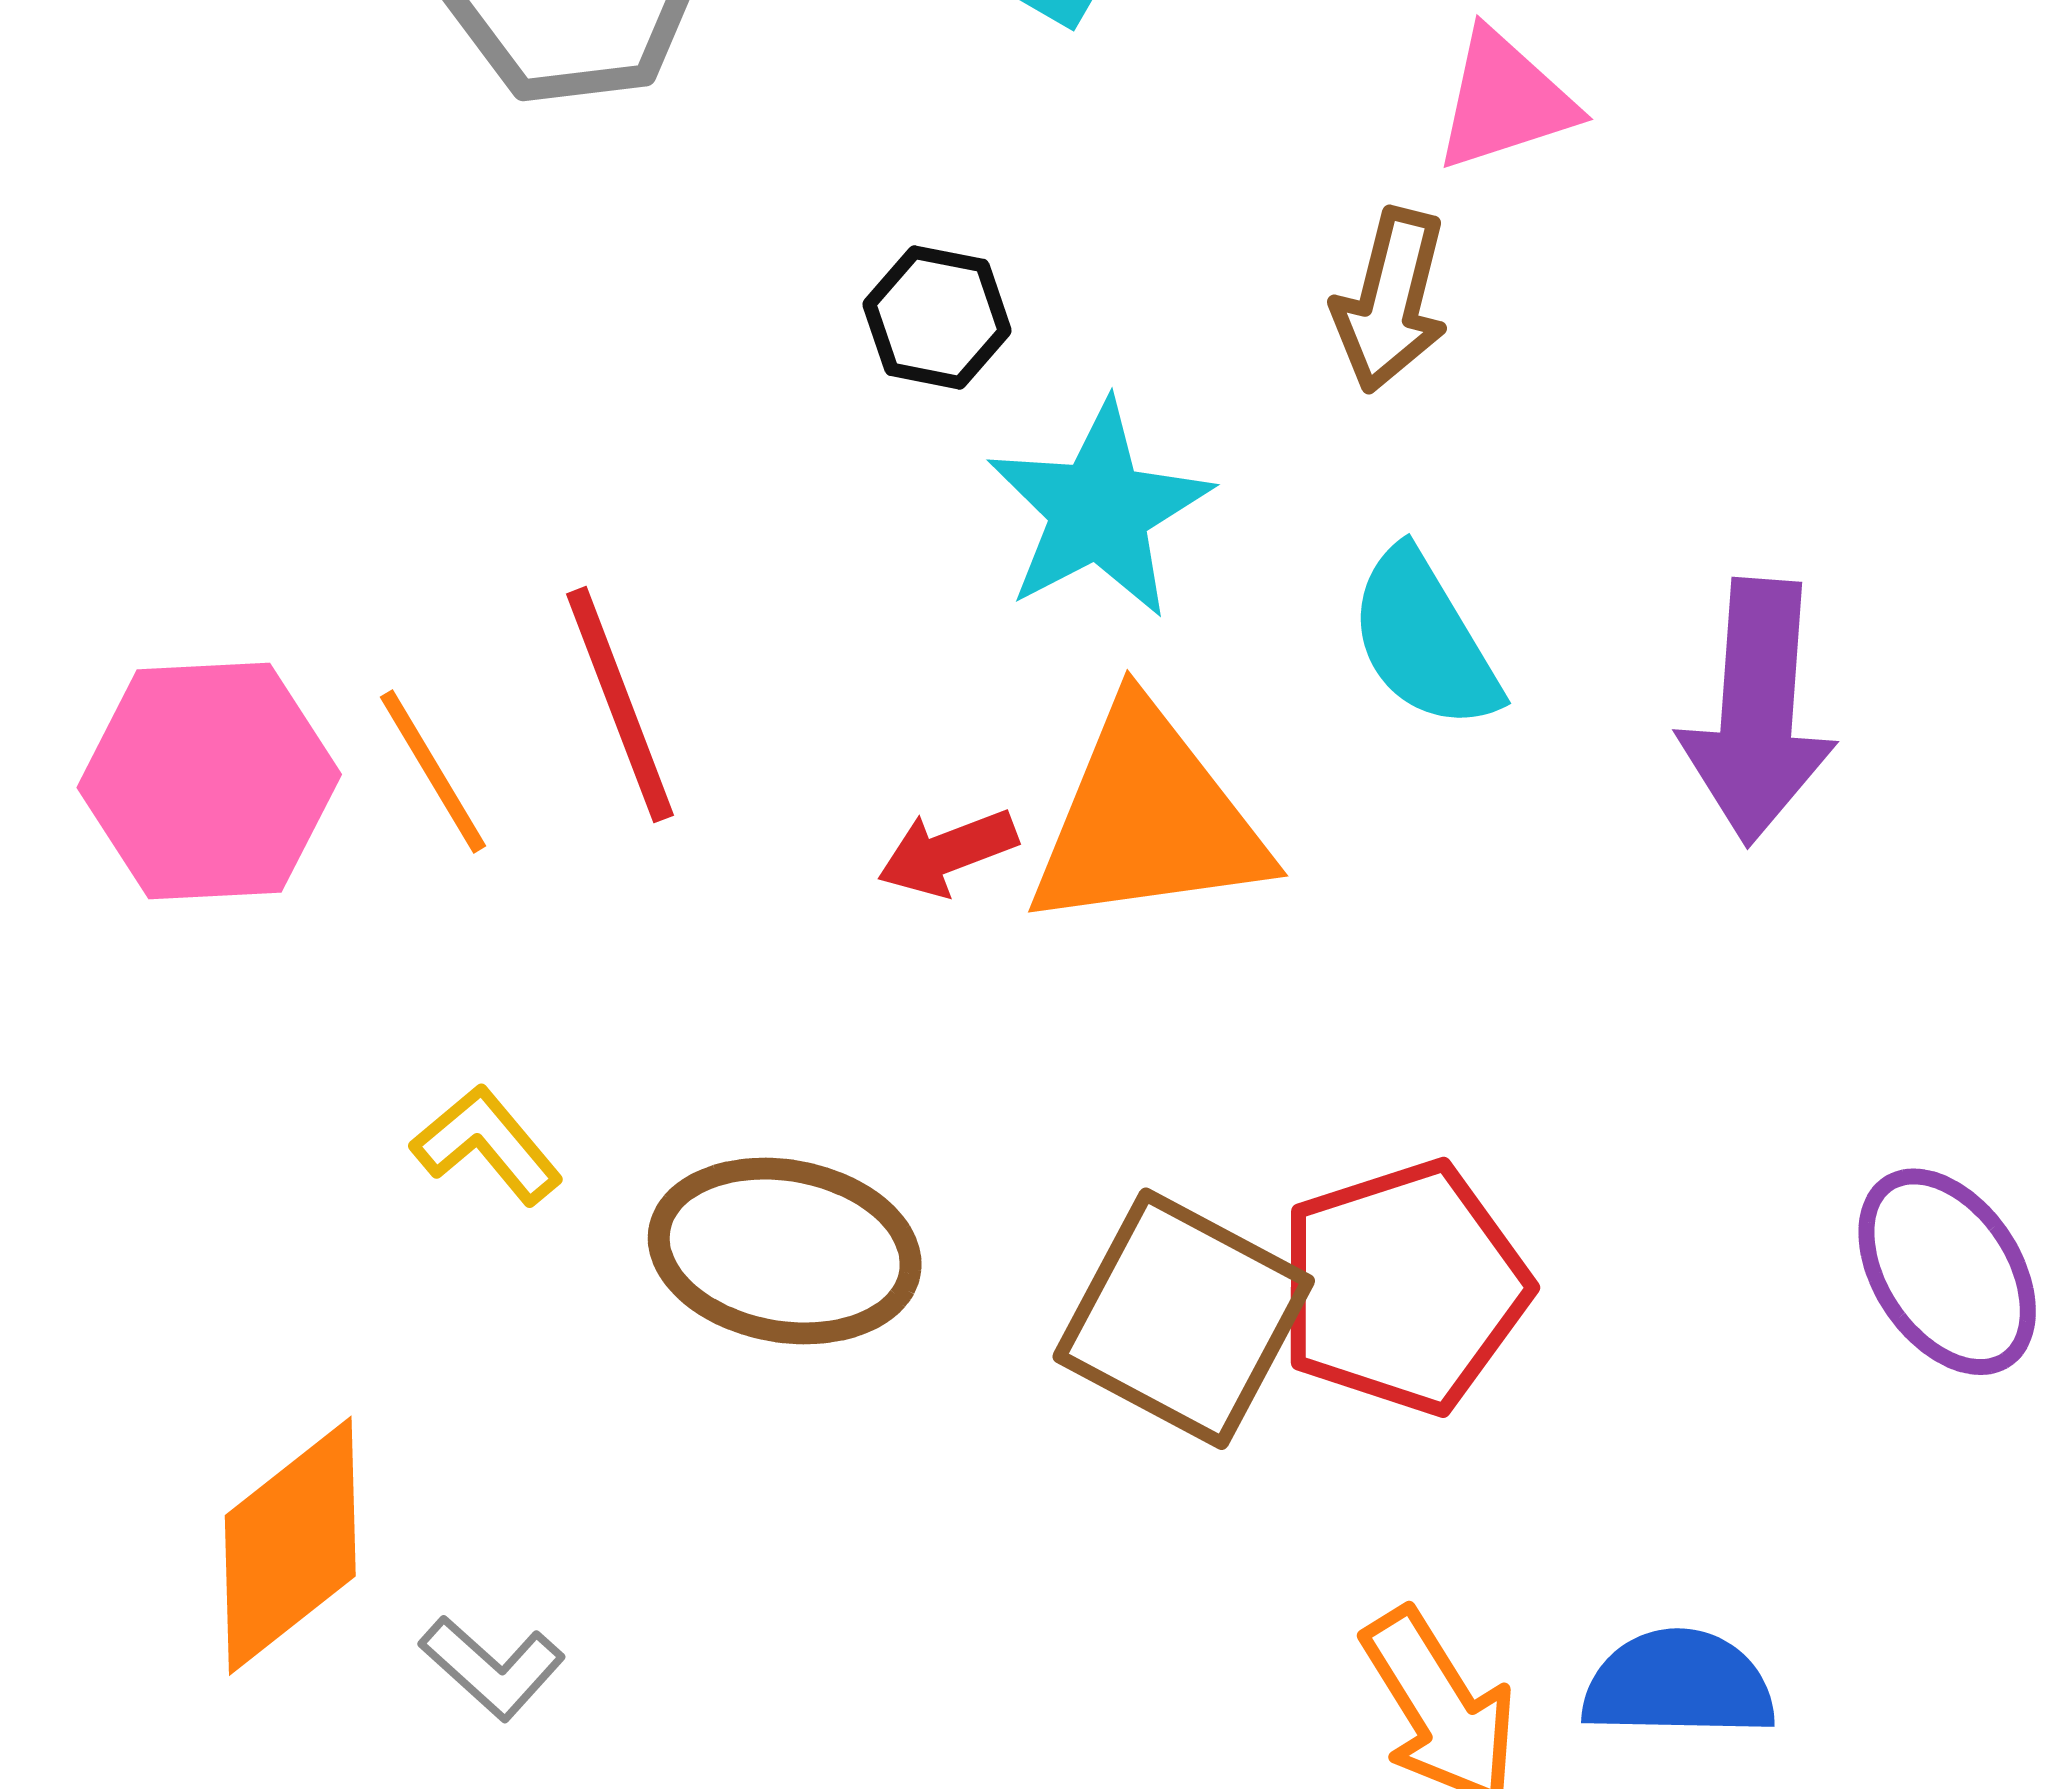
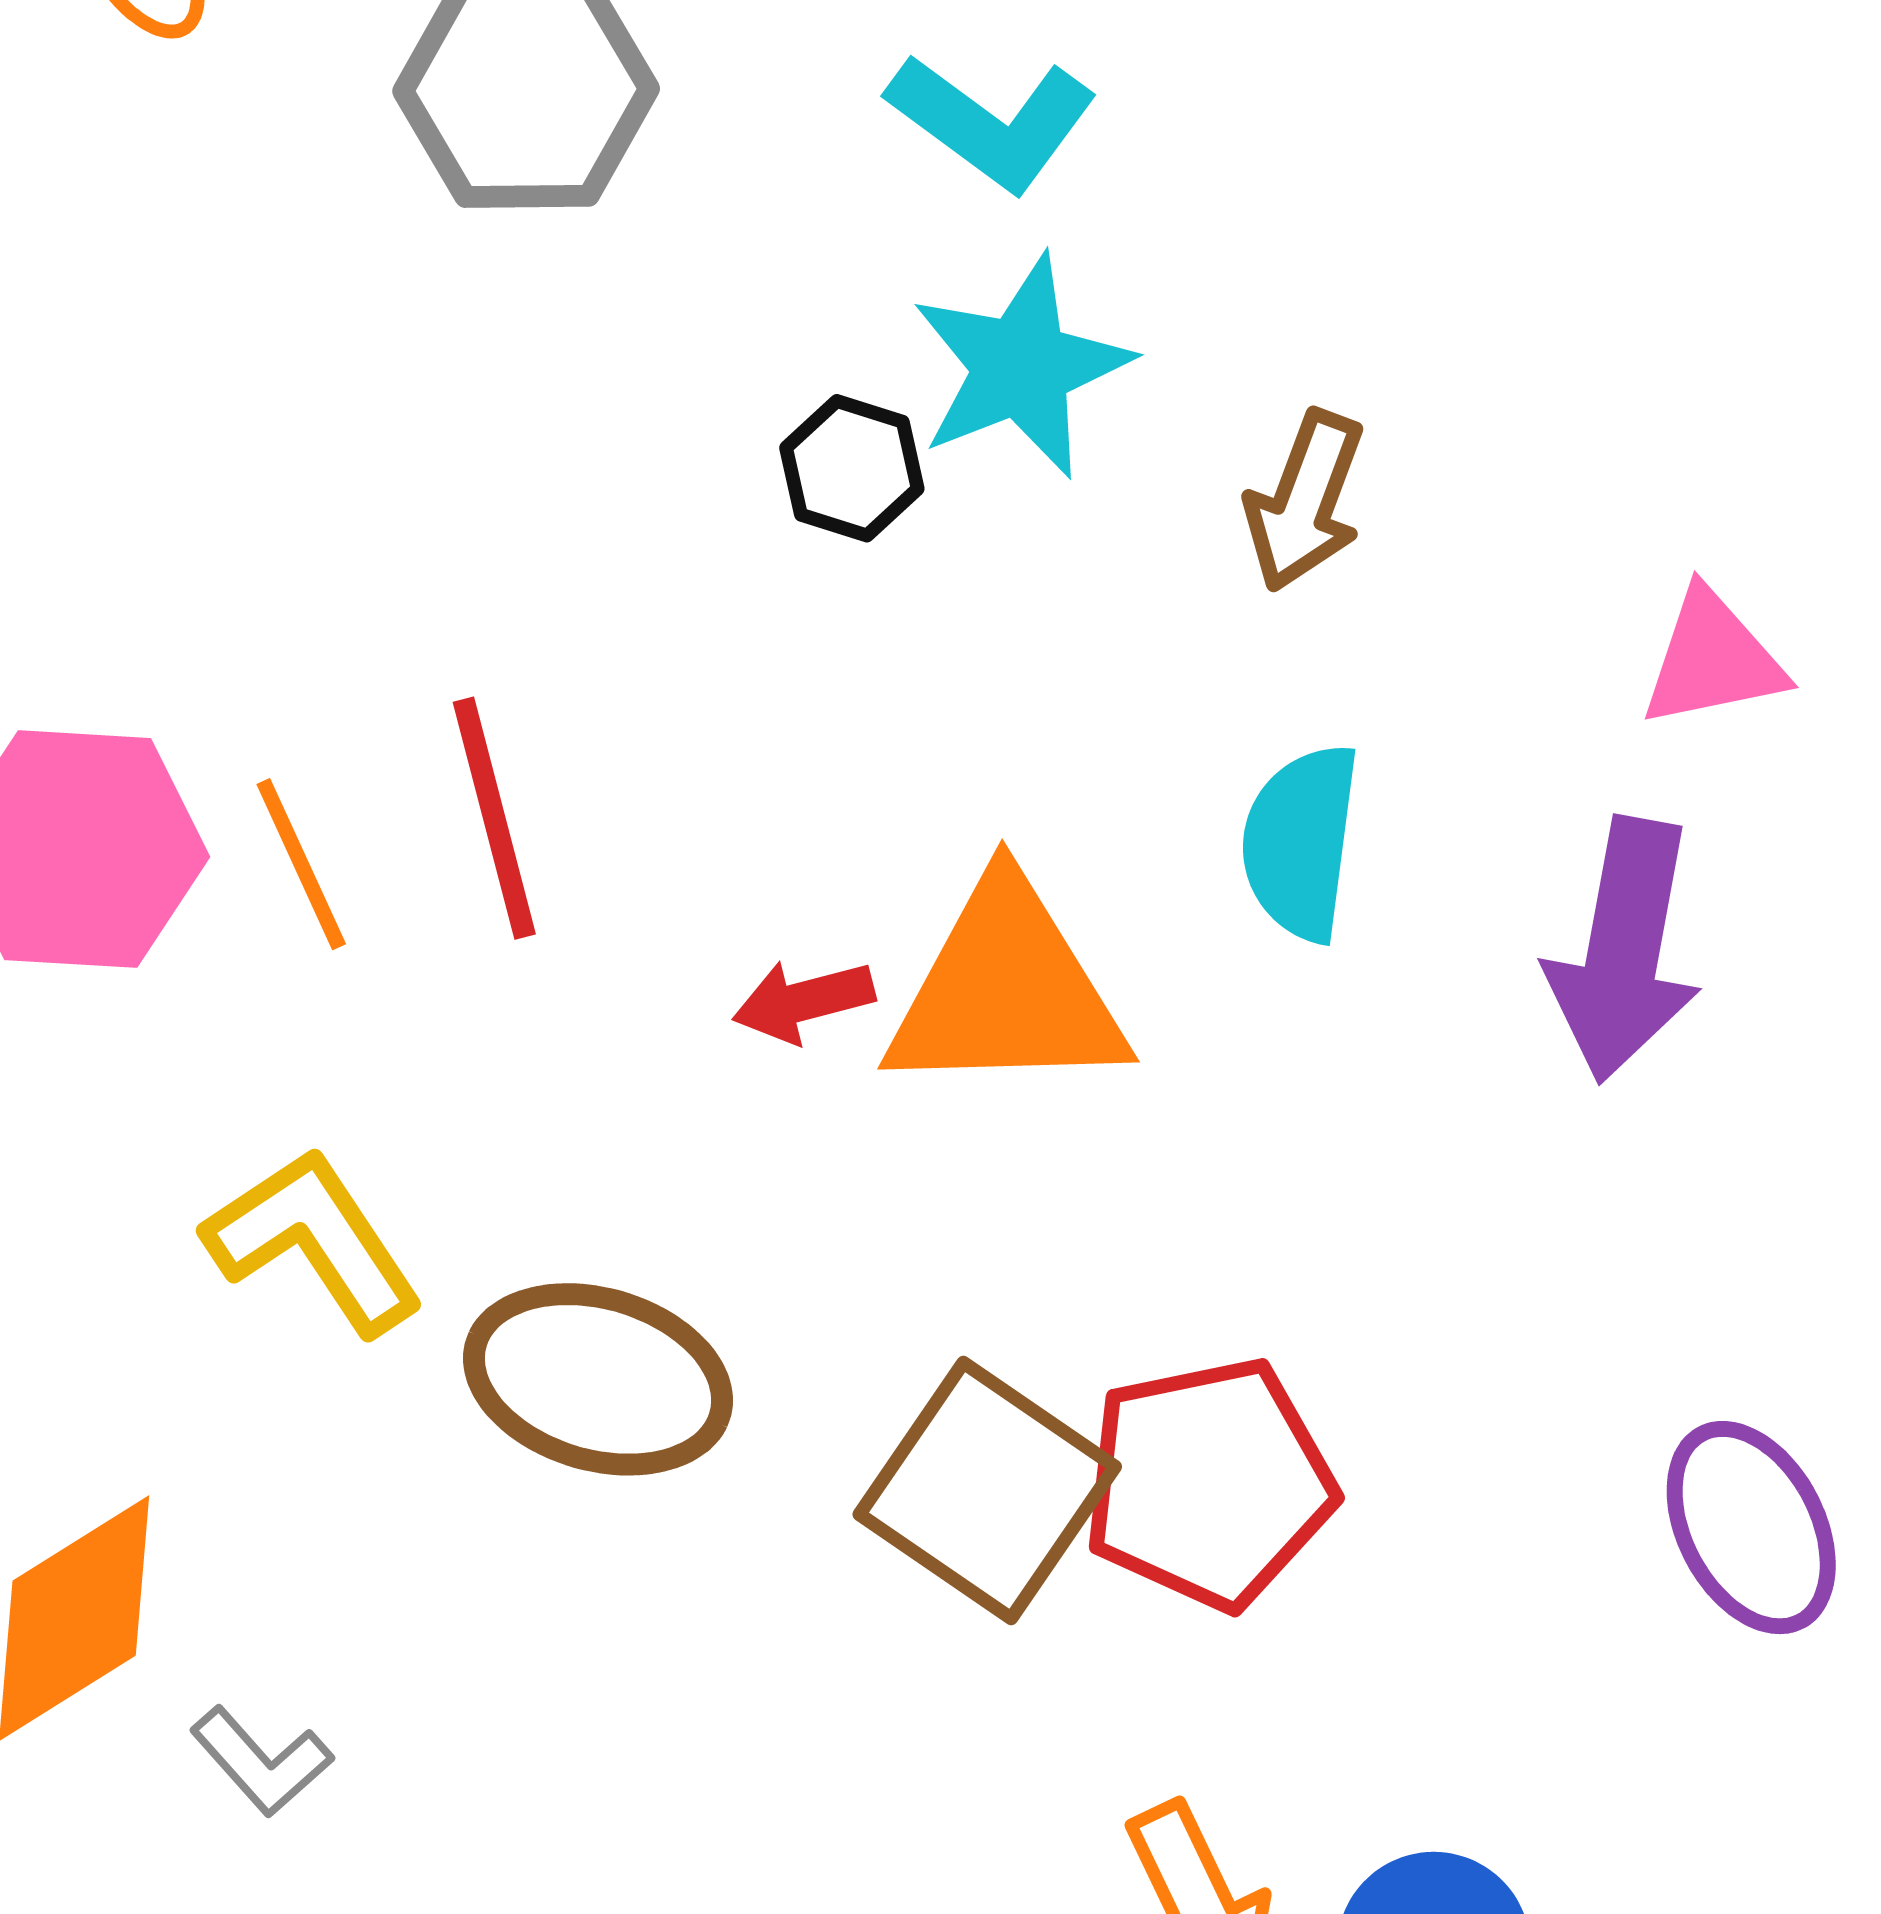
pink triangle: (1505, 101) -> (1713, 659), moved
cyan star: (1099, 510) -> (1021, 367), moved
cyan semicircle: (1424, 640) -> (1301, 842), turned 32
yellow L-shape: (487, 1145) -> (314, 1241), size x1.5

